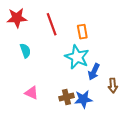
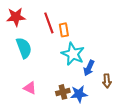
orange rectangle: (82, 32) -> (64, 30), moved
cyan semicircle: (25, 51) -> (24, 48), size x1.5

